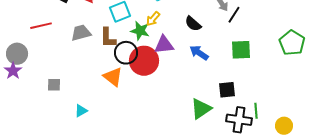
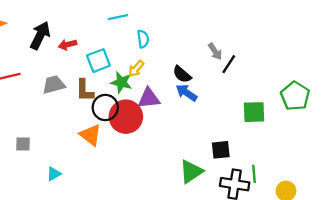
green square: (241, 50) -> (254, 112), moved
blue arrow: (199, 53) -> (186, 93), moved

